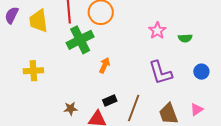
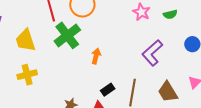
yellow trapezoid: (39, 21) -> (25, 40), moved
purple L-shape: (160, 73) -> (152, 53), turned 76

